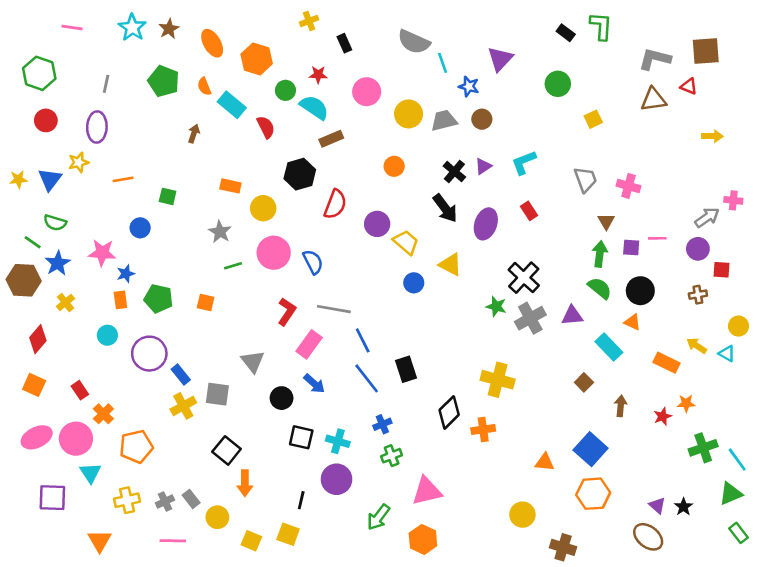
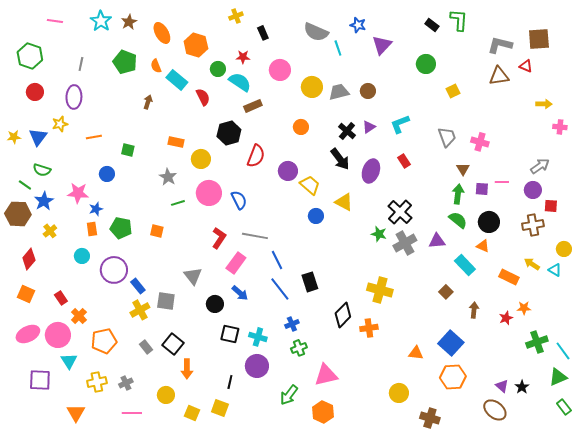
blue star: (469, 86) -> (358, 25), moved
pink cross: (733, 200) -> (560, 127), moved
brown cross: (698, 295) -> (533, 225), size x1.5
gray rectangle: (191, 499) -> (146, 347), moved

